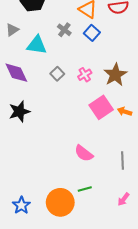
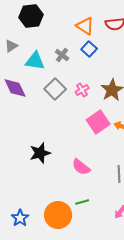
gray cross: (64, 30) -> (62, 55), moved
gray square: (57, 74) -> (55, 89), size x1.5
black star: (19, 111) -> (40, 153), moved

